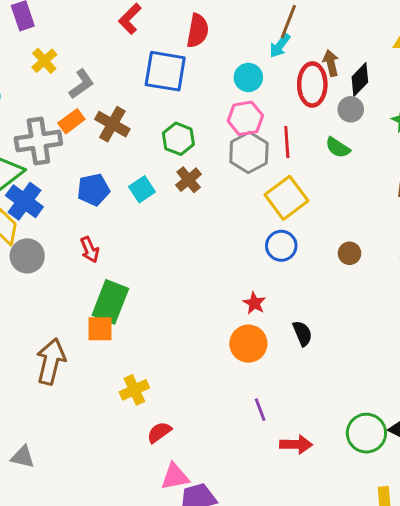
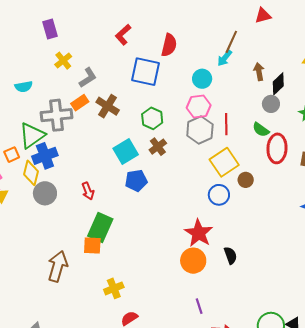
red ellipse: (312, 84) -> (277, 148), moved
cyan square: (142, 189) -> (126, 152), size x1.4
blue pentagon: (93, 190) -> (136, 181), moved
blue cross: (24, 201) -> (45, 156), turned 30
brown circle: (350, 253) -> (246, 180), moved
red star: (254, 303) -> (199, 233), size x1.8

